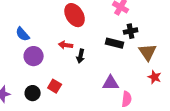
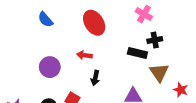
blue semicircle: (23, 34) -> (45, 19), moved
brown triangle: (148, 52) -> (159, 72), moved
black arrow: (81, 56) -> (95, 78), moved

